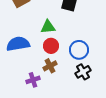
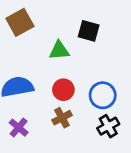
green triangle: (48, 27) -> (59, 50), moved
purple cross: (33, 80) -> (19, 128), moved, turned -32

